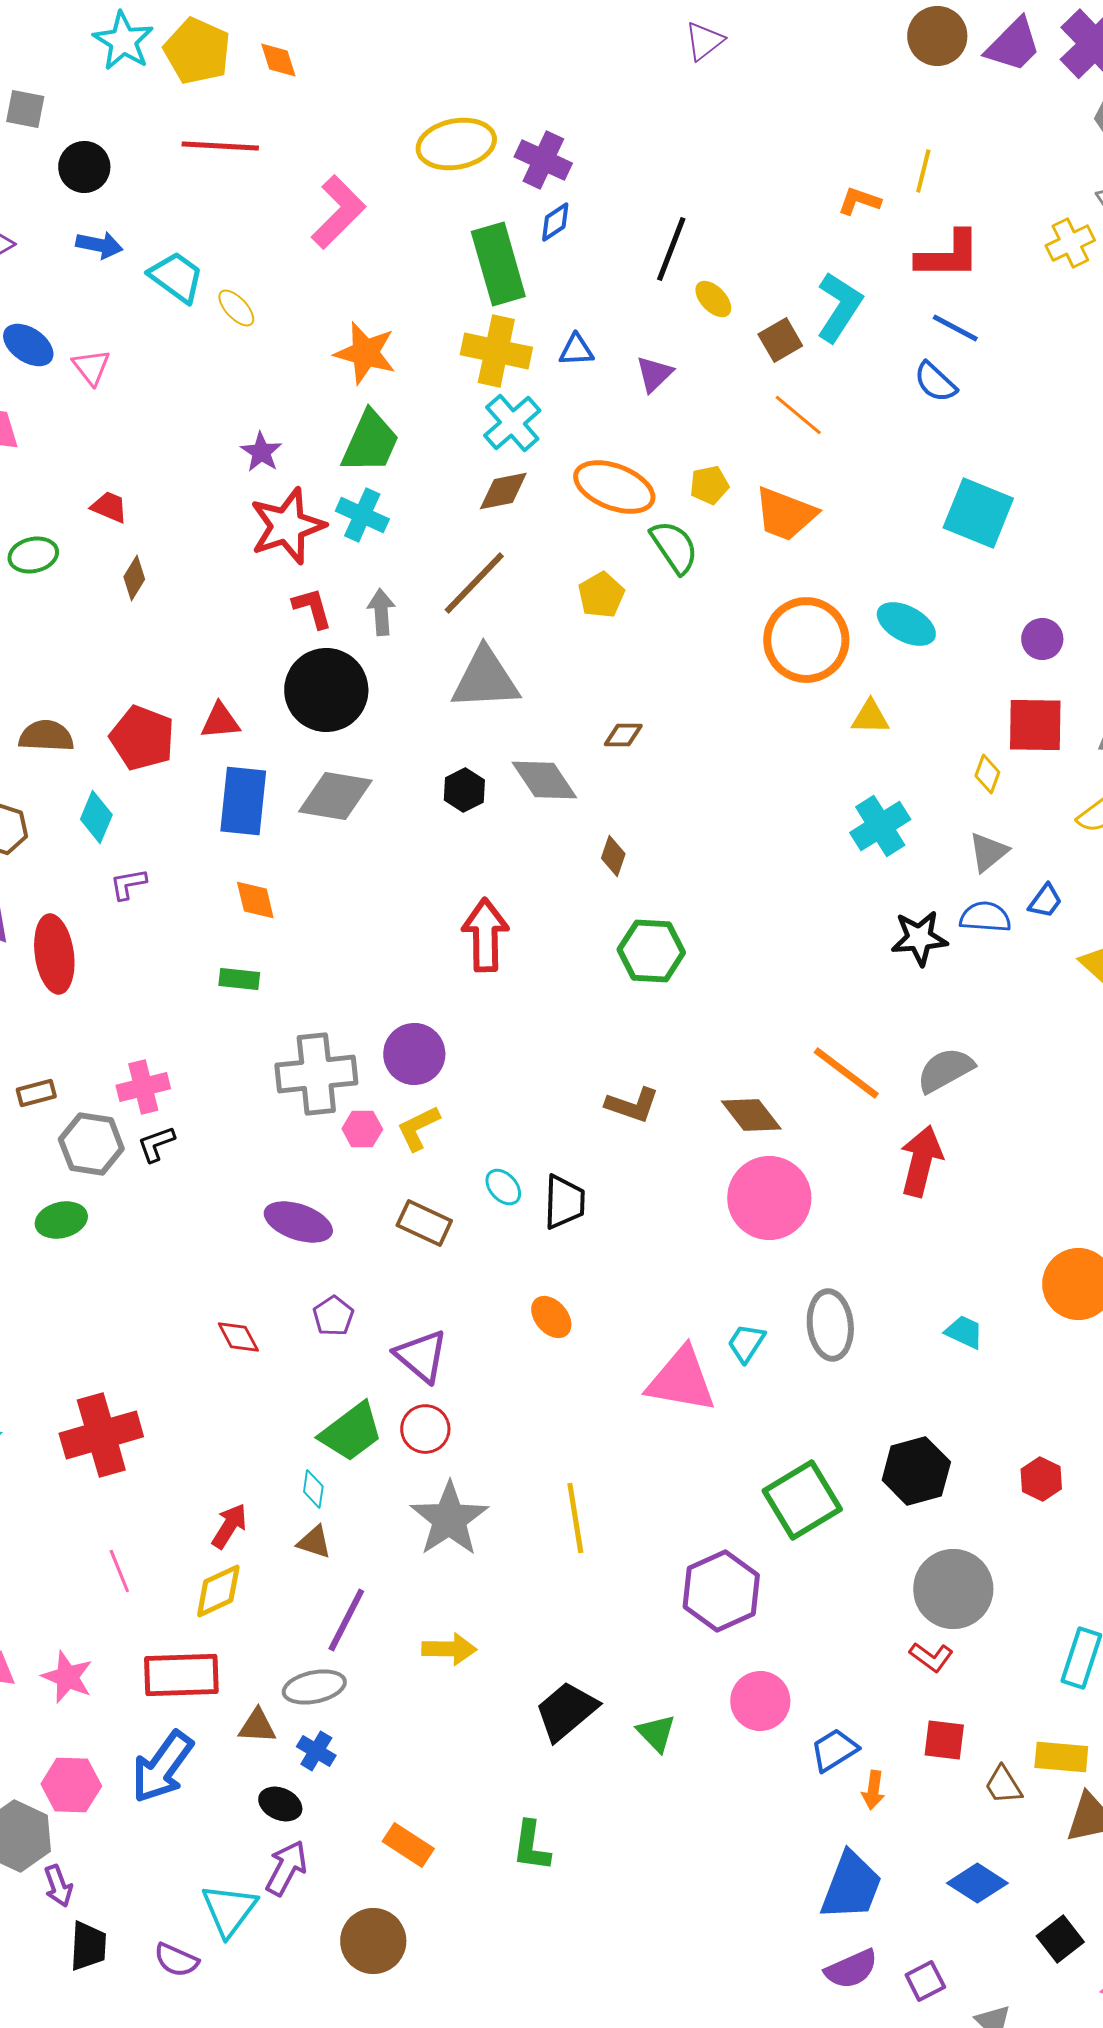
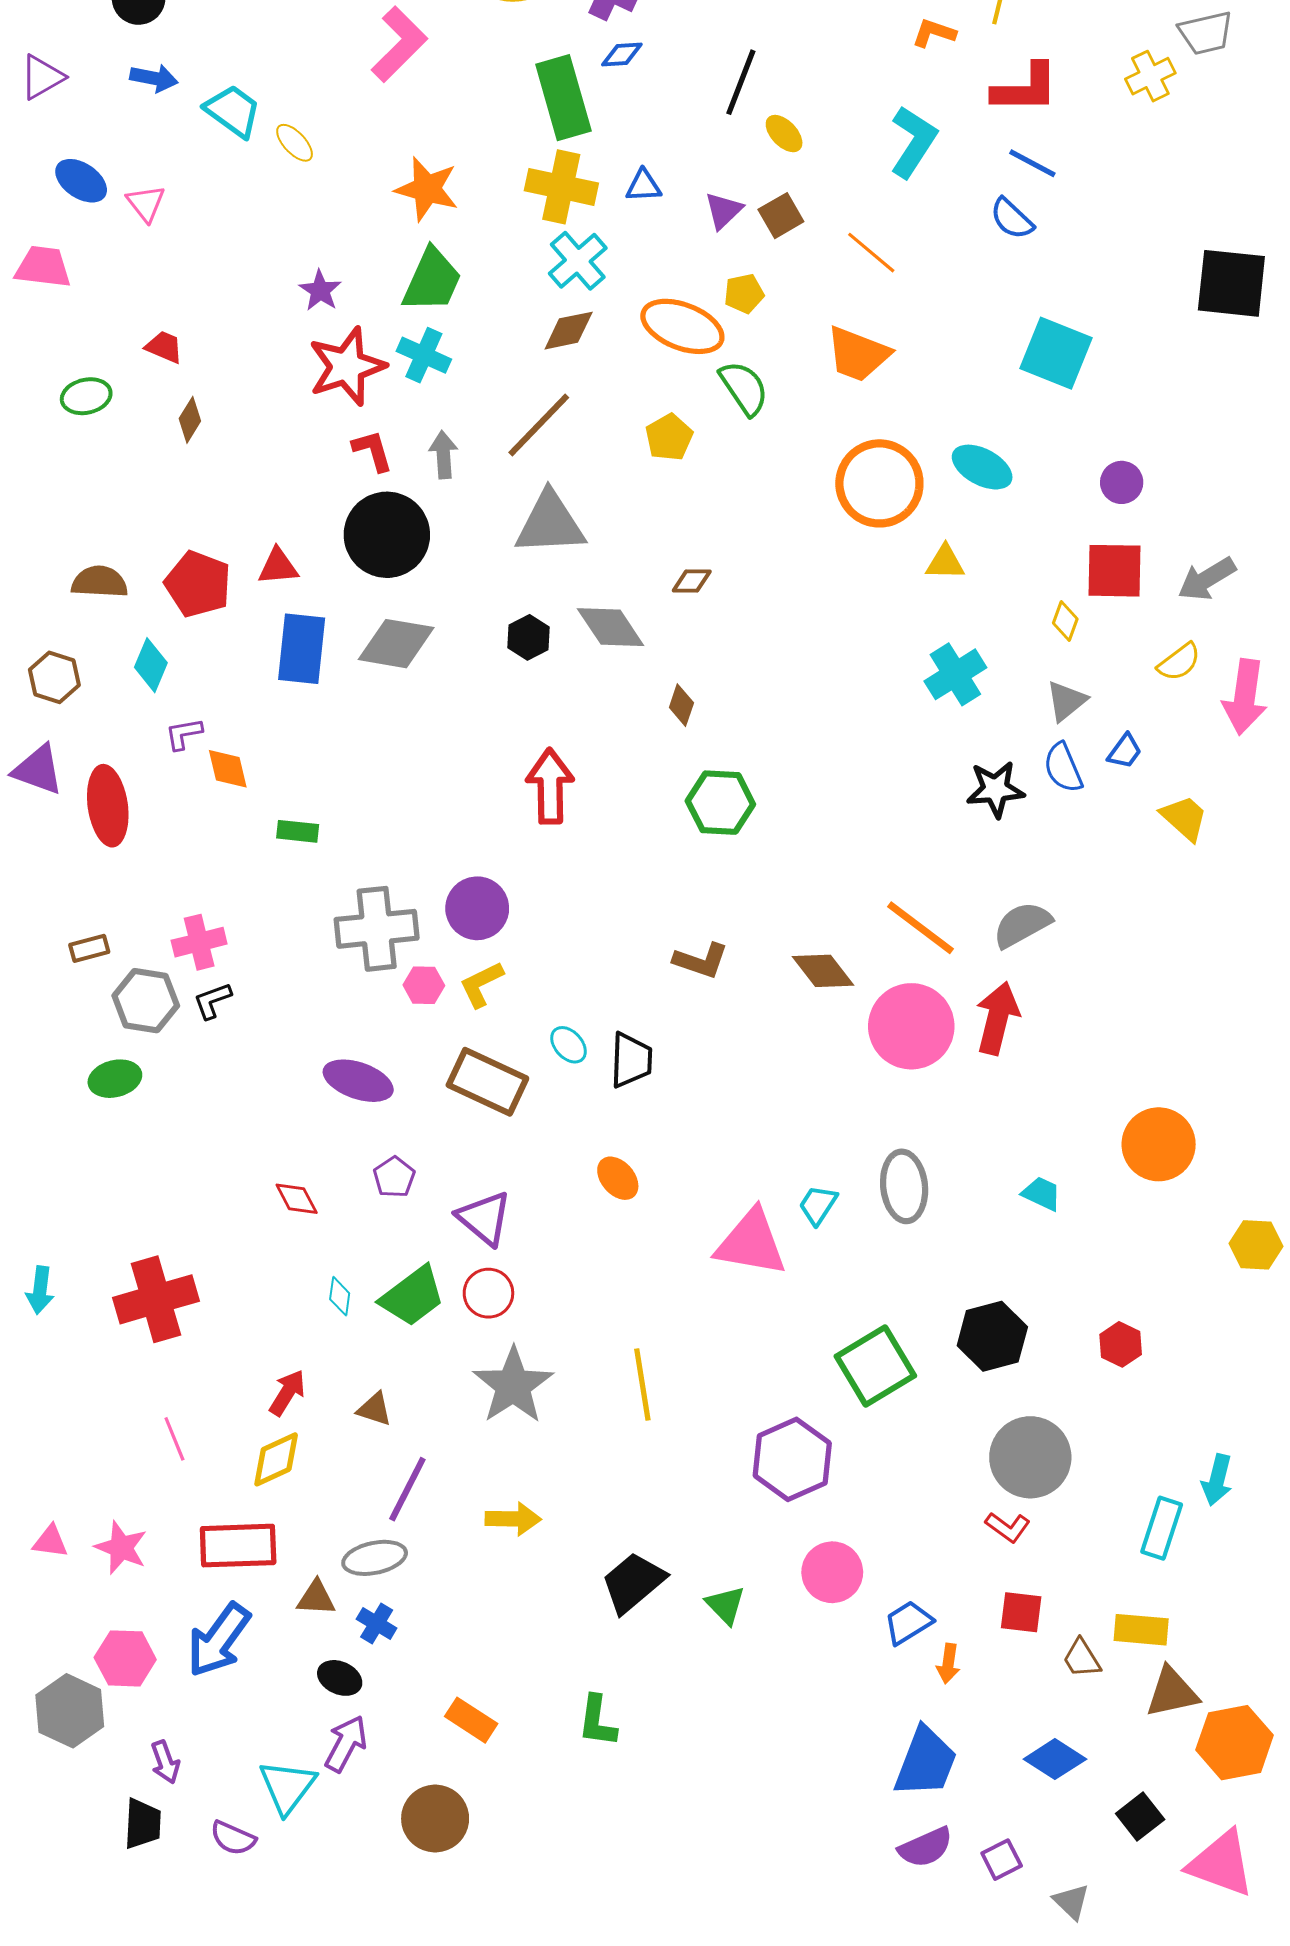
blue diamond: (555, 222) -> (622, 54), turned 30
brown square: (780, 340) -> (781, 216), moved
yellow pentagon: (709, 485) -> (744, 294), moved
orange diamond: (255, 900) -> (228, 769), moved
blue semicircle: (985, 917) -> (1063, 768), turned -117
pink circle: (769, 1198) -> (911, 1026), moved
brown rectangle: (424, 1223) -> (487, 1082), size x1.4
cyan diamond: (313, 1489) -> (340, 1296), moved
purple arrow: (58, 1886) -> (165, 1762), moved

